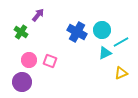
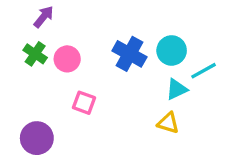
purple arrow: (38, 15) -> (44, 17), moved
pink circle: (29, 60) -> (67, 59), moved
yellow triangle: (121, 73) -> (168, 123), moved, turned 40

